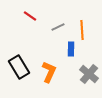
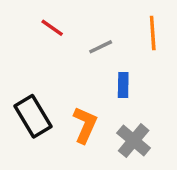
orange line: (82, 30) -> (153, 33), moved
gray cross: (89, 74) -> (134, 141), moved

